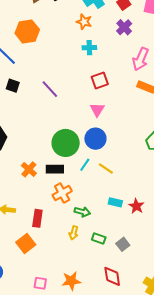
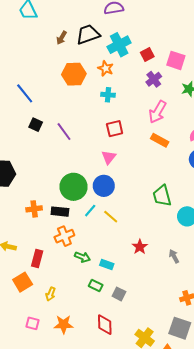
purple cross: (124, 27) -> (154, 79), moved
orange hexagon: (27, 31) -> (74, 74), moved
black square: (13, 86) -> (36, 125), moved
orange cross: (29, 169) -> (34, 209), turned 35
cyan rectangle: (115, 202) -> (107, 265), moved
red star: (136, 206) -> (140, 247), moved
yellow arrow: (74, 233) -> (51, 294), moved
gray square: (123, 244) -> (119, 294), turned -32

